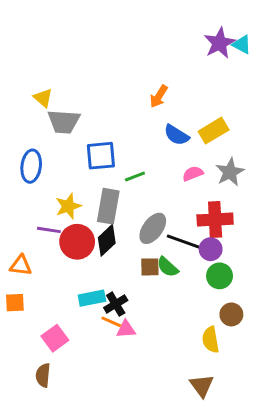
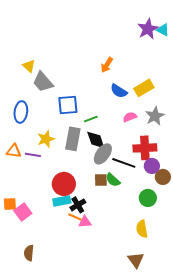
gray trapezoid: (64, 122) -> (43, 82), turned 45
black diamond: (107, 240) -> (96, 140), moved, turned -65
red circle: (77, 242) -> (64, 184), moved
purple circle: (211, 249) -> (152, 166), moved
orange triangle: (21, 265) -> (14, 151), moved
green circle: (220, 276) -> (148, 198), moved
brown circle: (231, 314) -> (163, 177), moved
pink square: (55, 338) -> (23, 212), moved

